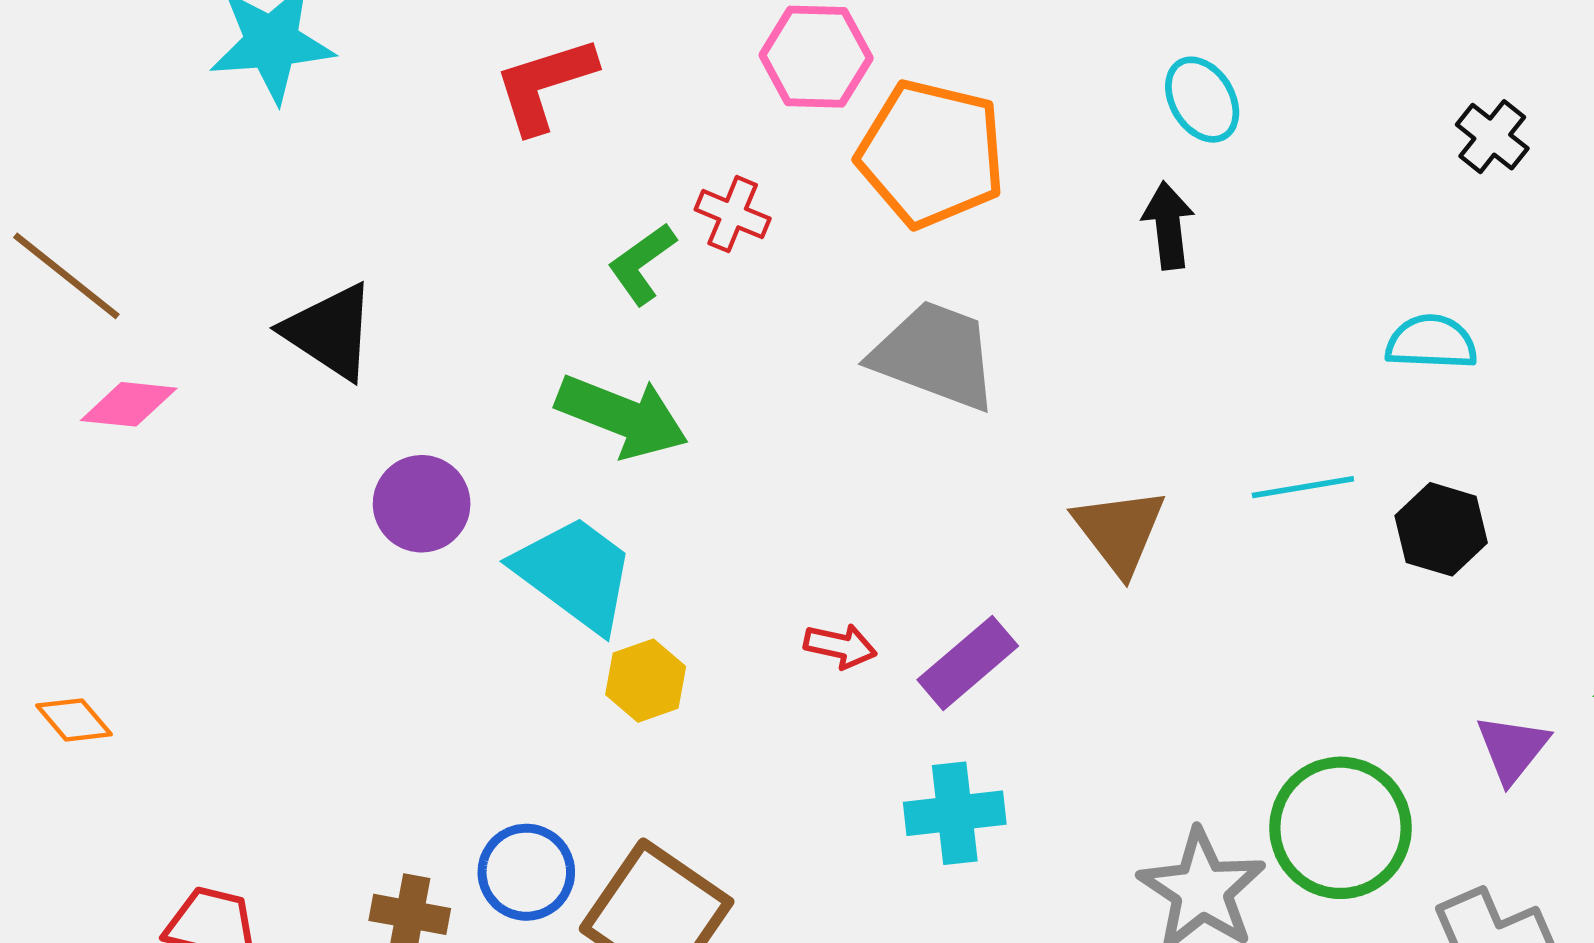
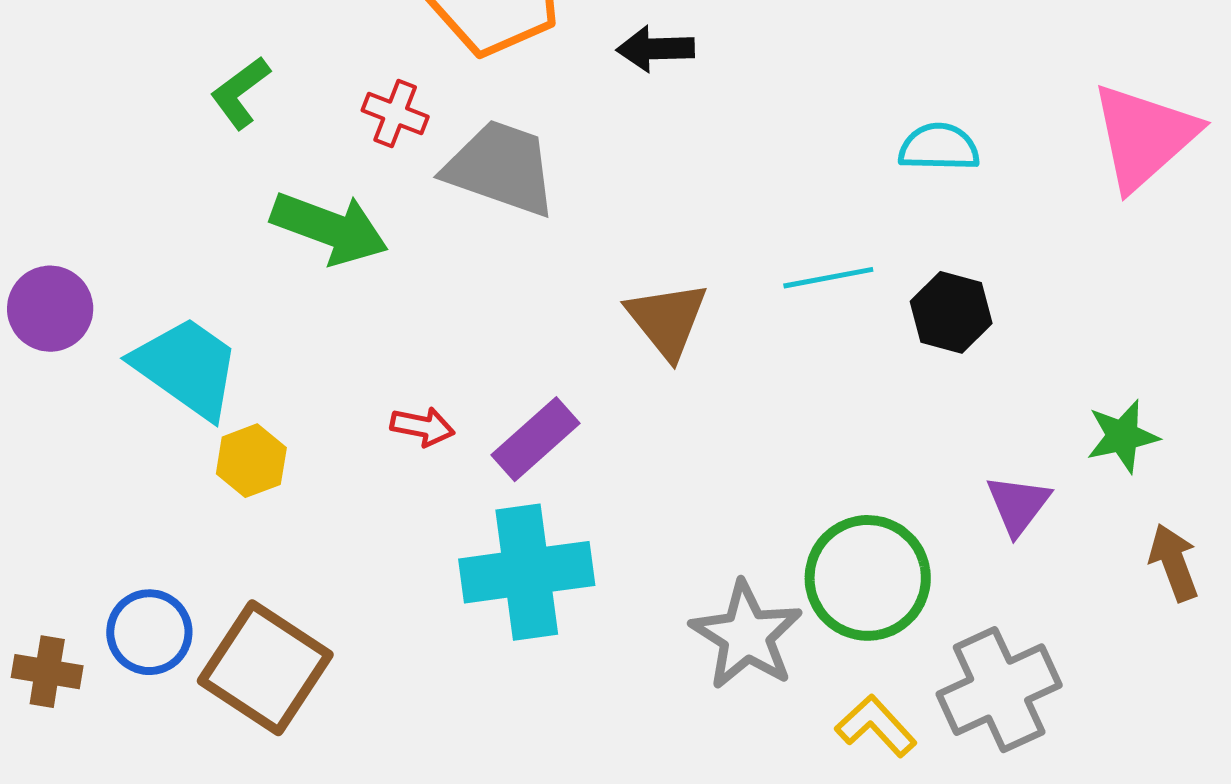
red cross: (733, 214) -> (395, 113), moved
black arrow: (1168, 225) -> (655, 49), moved, turned -84
green arrow: (622, 416) -> (330, 228), moved
cyan cross: (955, 813) -> (527, 572), size x1.5

